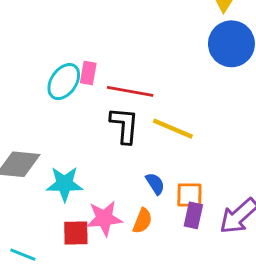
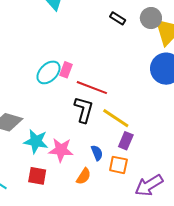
purple rectangle: (193, 215) -> (126, 141), moved
pink star: (104, 218) -> (61, 150), moved

